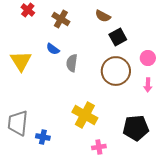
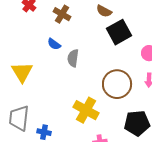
black square: (118, 37) -> (119, 32), size x1.4
yellow triangle: (21, 61) -> (22, 72), moved
brown circle: (116, 71) -> (117, 84), moved

